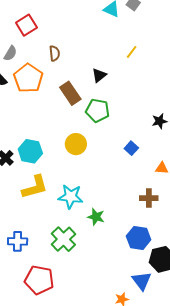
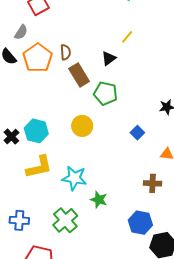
yellow line: (132, 52) -> (127, 37), moved
brown semicircle: (55, 53) -> (66, 52), moved

